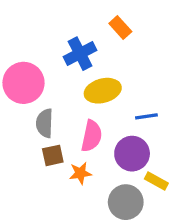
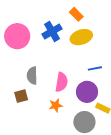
pink circle: (24, 83) -> (17, 36), moved
yellow ellipse: (103, 91) -> (81, 37), moved
brown square: (53, 155) -> (21, 96), moved

